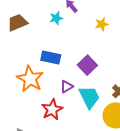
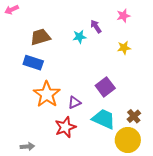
blue rectangle: (51, 58) -> (33, 63), moved
purple triangle: (67, 87) -> (74, 103), moved
cyan trapezoid: (89, 97) -> (104, 119), turned -45

